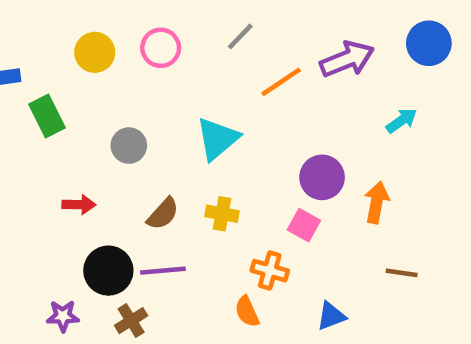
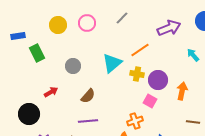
orange line: (281, 82) -> (140, 50), moved
cyan arrow: (402, 121) -> (193, 55), turned -96
red arrow: (79, 205) -> (51, 92), turned -32
yellow cross: (222, 214) -> (137, 74), moved
black circle: (108, 271) -> (29, 114), moved
orange cross: (270, 271) -> (135, 121), turned -35

